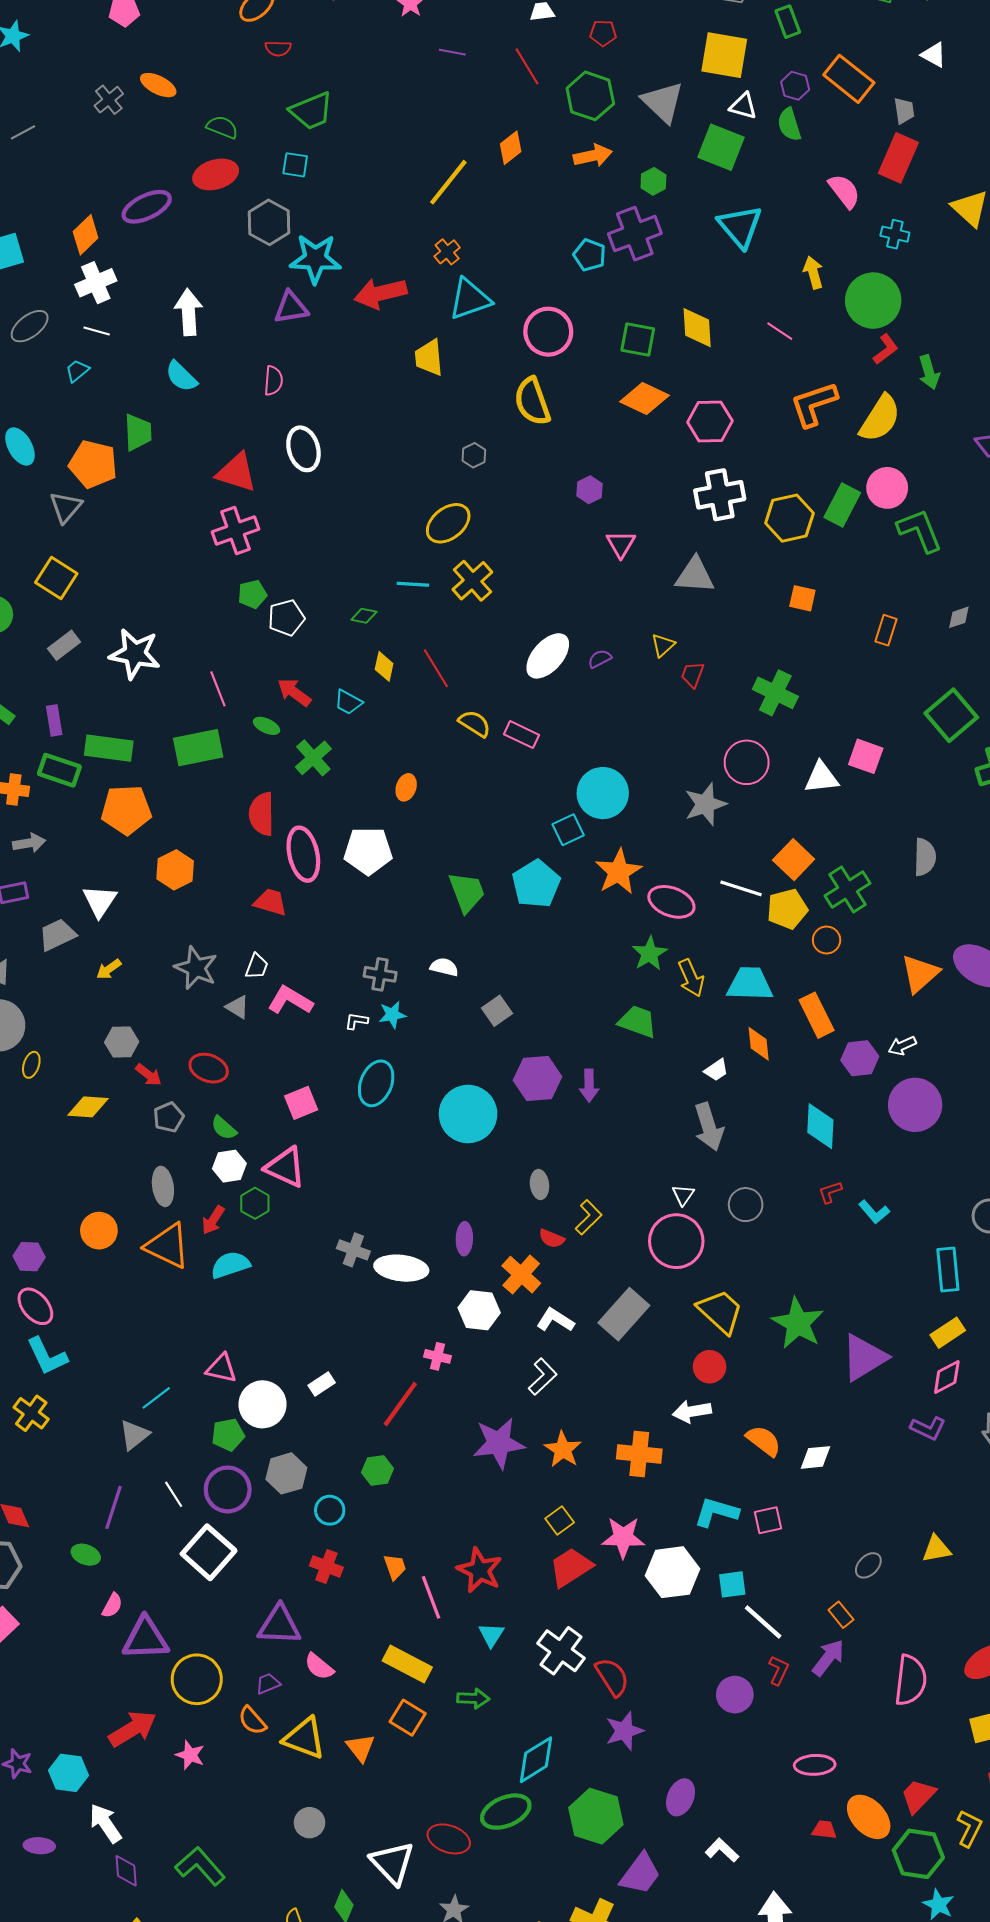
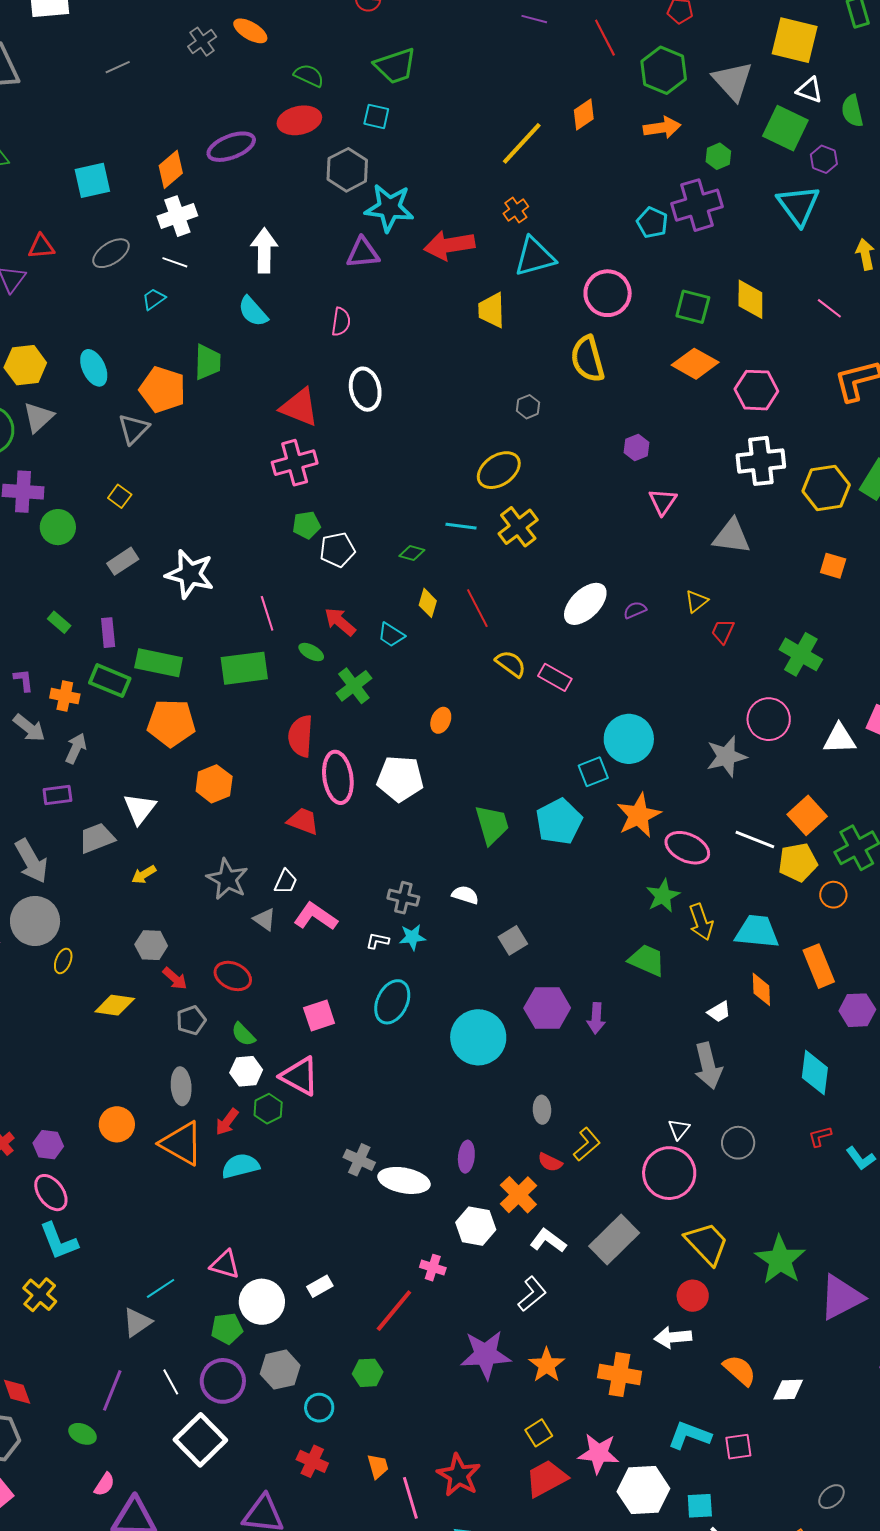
purple hexagon: (795, 86) -> (824, 159), moved
yellow square: (56, 578) -> (120, 496), size x0.6
gray arrow: (29, 843) -> (76, 748), turned -60

